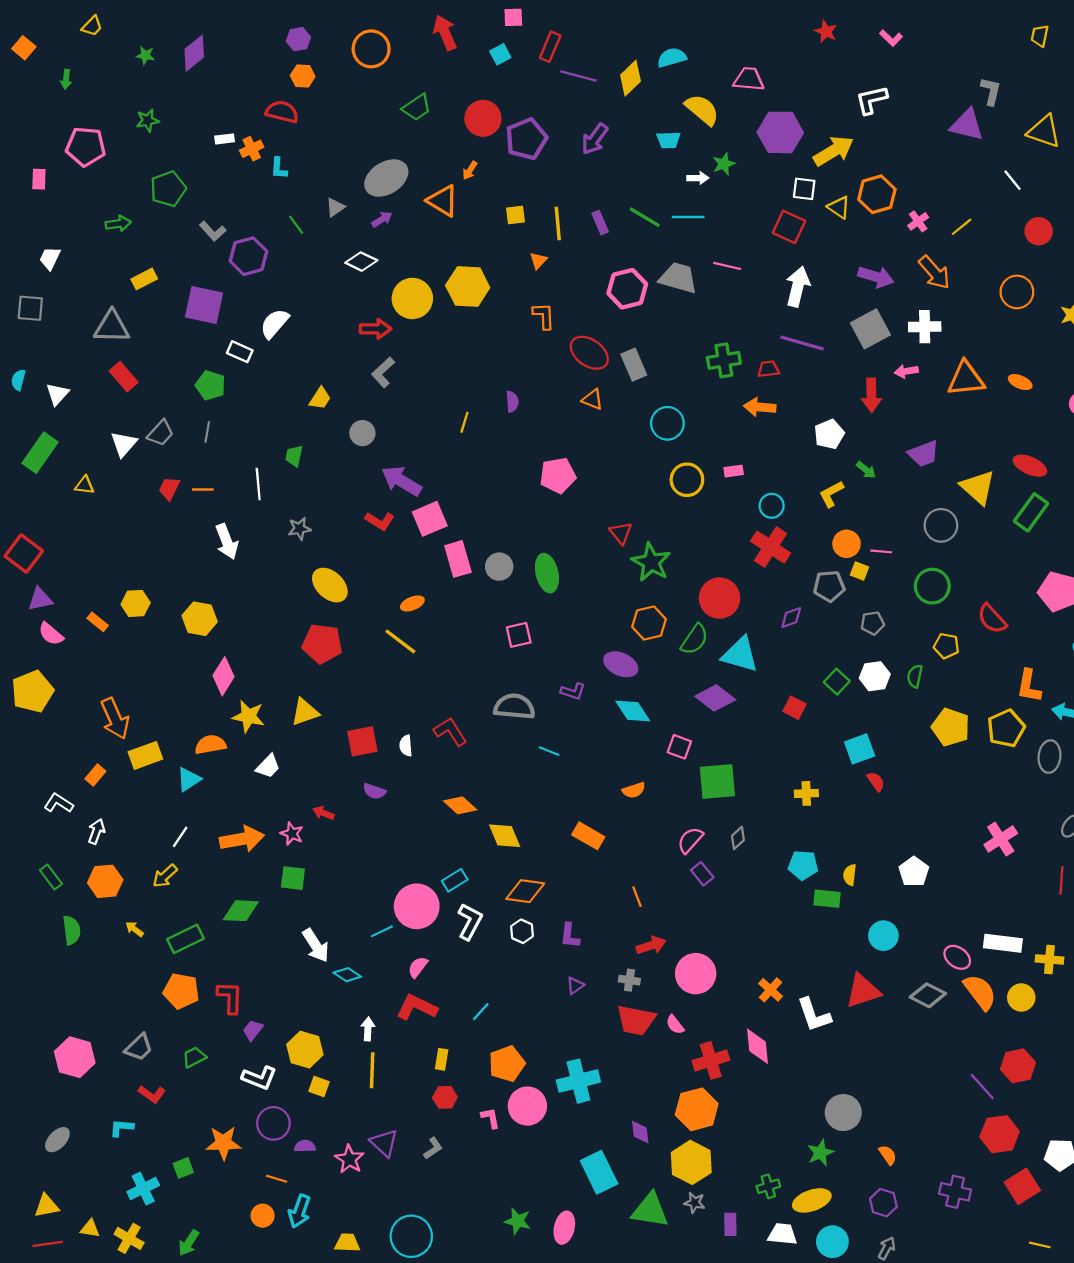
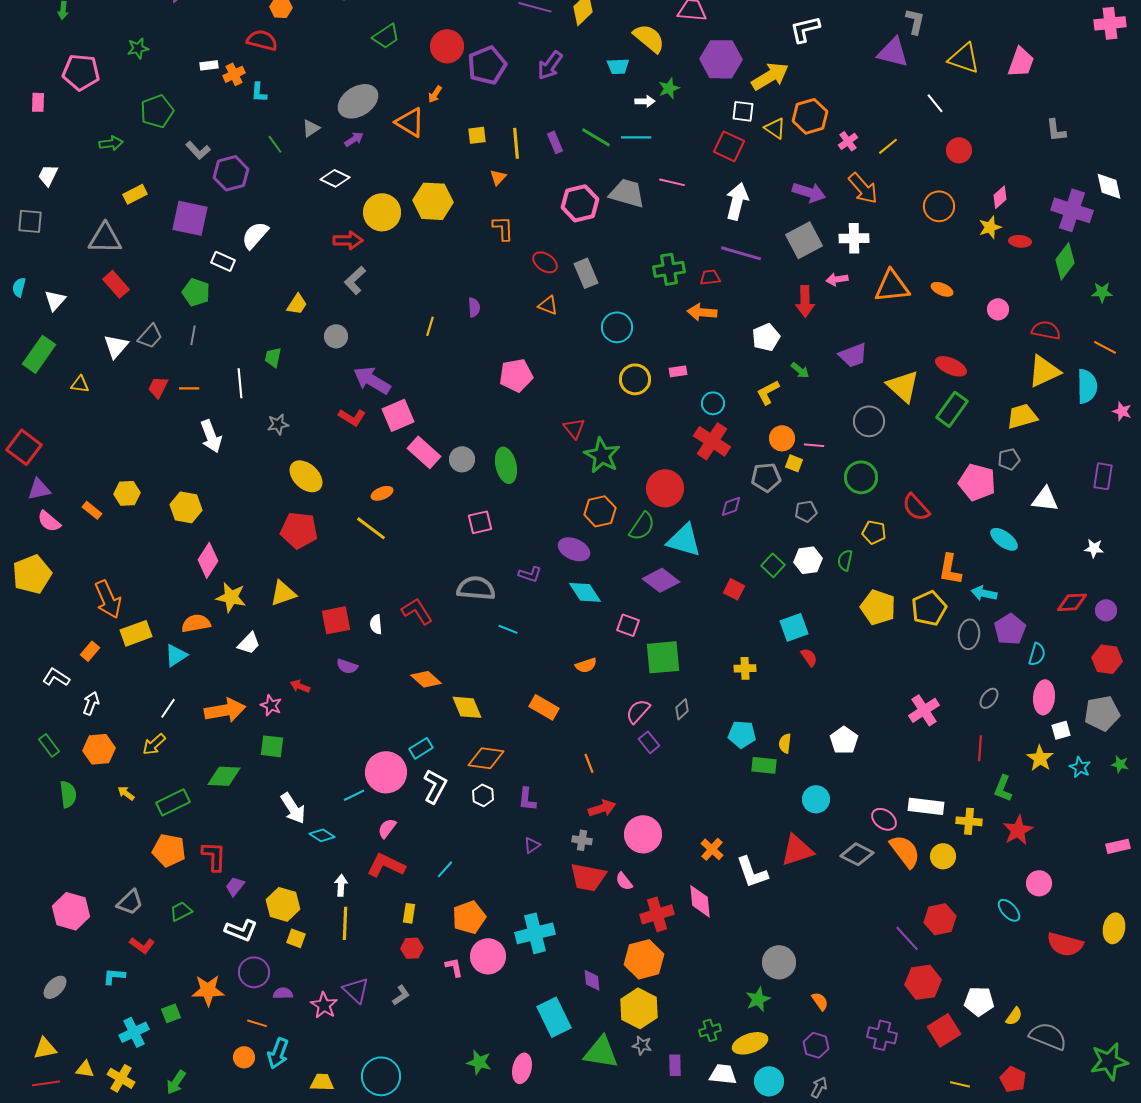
red ellipse: (589, 353) -> (545, 262), size x0.7
pink rectangle: (458, 559) -> (424, 452), turned -32

